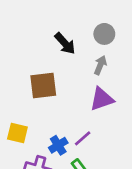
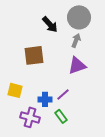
gray circle: (104, 34) -> (79, 17), size x1.5
blue cross: (58, 145) -> (45, 99), turned 32

